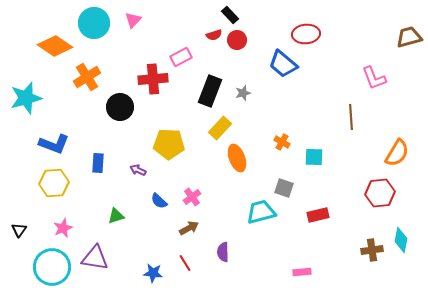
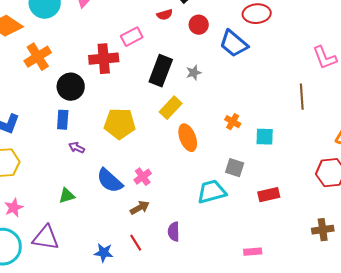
red circle: (237, 40) -> (199, 25), moved
blue rectangle: (98, 163) -> (63, 120), moved
purple arrow: (138, 170) -> (77, 148), moved
blue semicircle: (159, 201) -> (110, 181), size x1.6

